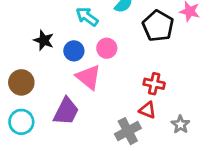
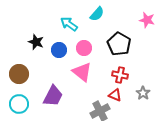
black pentagon: (158, 26) -> (119, 44), moved
pink triangle: (88, 77) -> (82, 72), moved
gray star: (180, 124) -> (143, 93), moved

